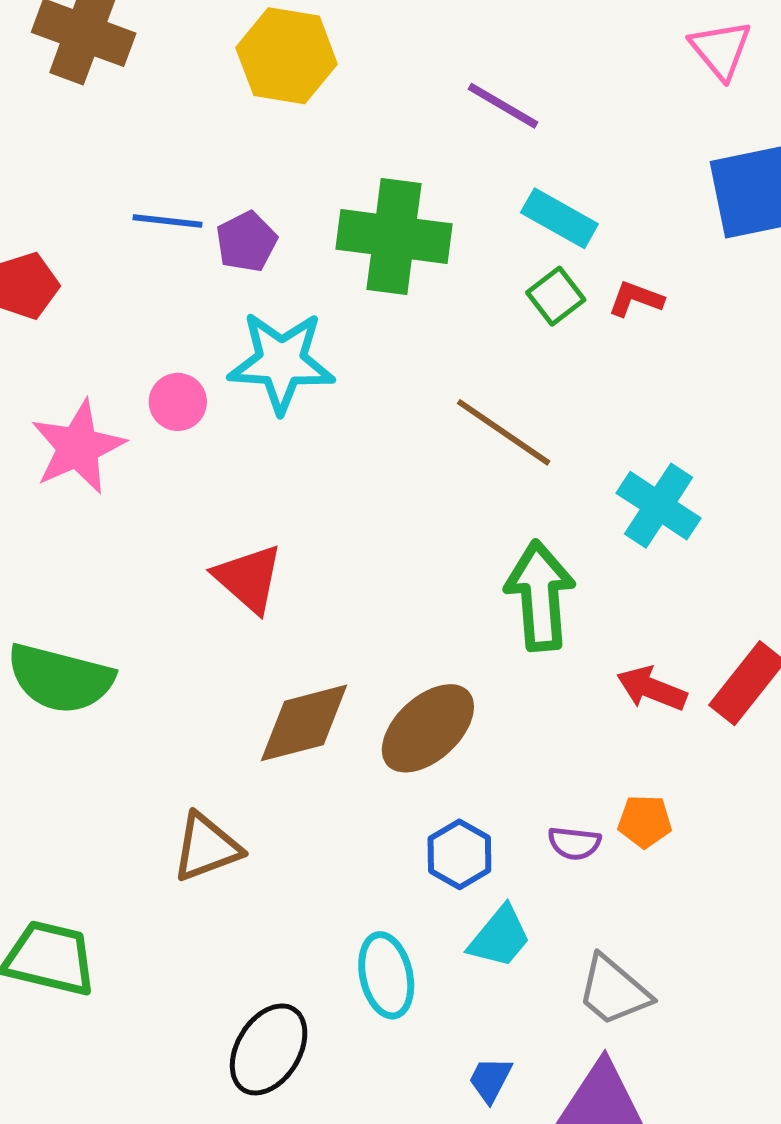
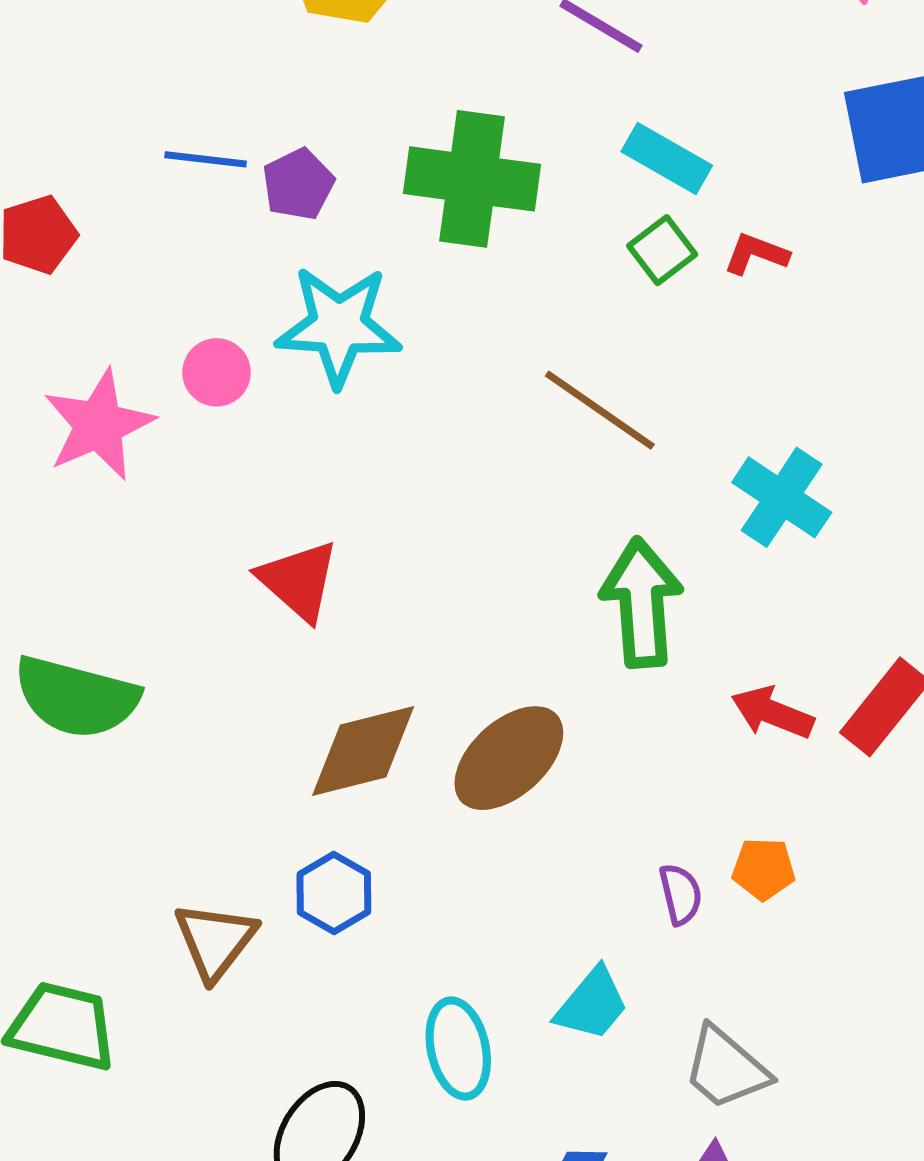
purple semicircle: (574, 843) -> (681, 894), turned -110
brown triangle: (206, 847) -> (215, 941), moved, turned -32
blue hexagon: (459, 854) -> (334, 893), moved

